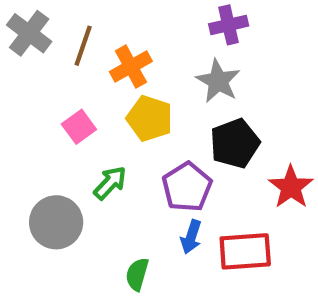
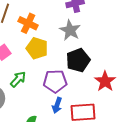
orange cross: (131, 66) -> (28, 23), turned -36
purple pentagon: (187, 187) -> (55, 81), turned 30

